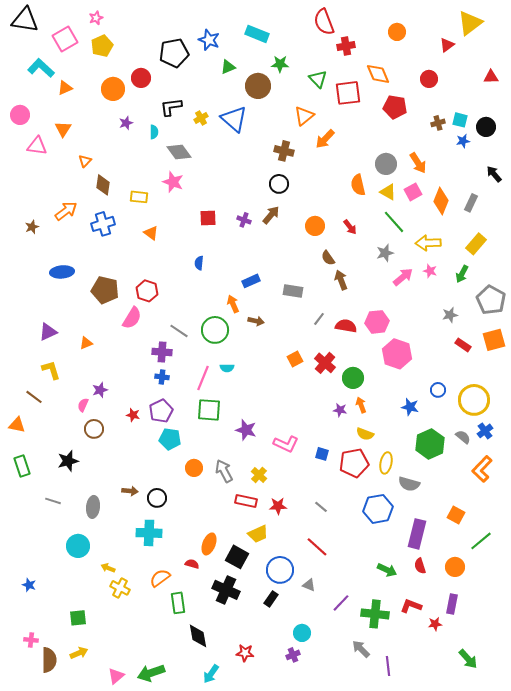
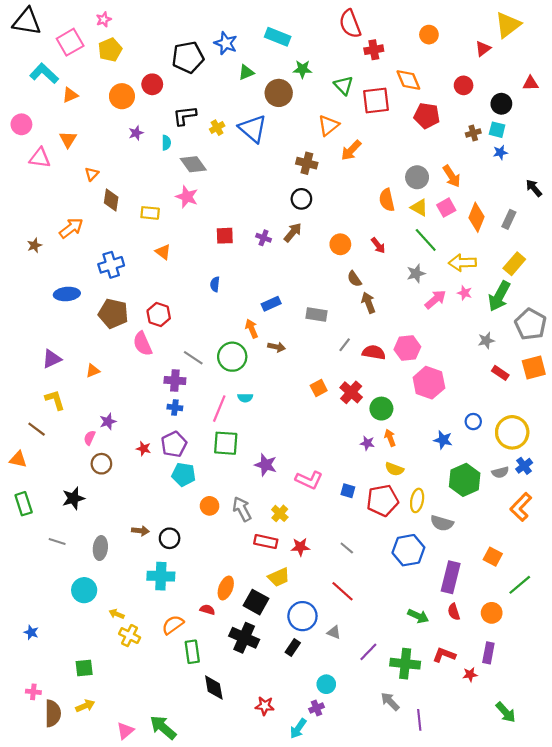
black circle: (486, 127) -> (501, 104), moved
blue cross: (103, 224) -> (111, 265), moved
green arrow: (462, 274) -> (499, 296), size x1.6
pink semicircle: (132, 318) -> (143, 344), turned 125
gray semicircle: (463, 437) -> (500, 472), turned 126
green arrow: (151, 673) -> (163, 727), turned 60
cyan arrow: (211, 674) -> (298, 729), moved

